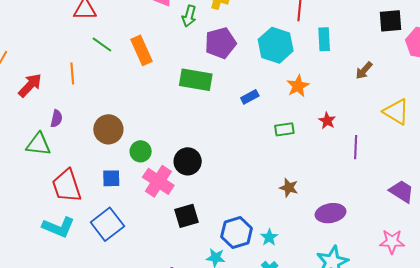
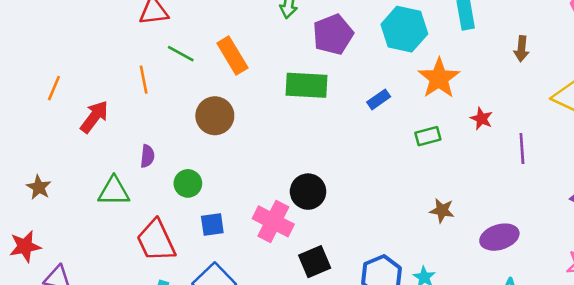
brown arrow: (364, 70) -> (522, 49), turned -30
orange line: (72, 73) -> (144, 80), moved
orange star: (298, 86) -> (439, 78), size x1.4
purple semicircle: (56, 119) -> (147, 156), moved
brown circle: (108, 129) -> (215, 116), moved
green circle: (141, 151) -> (188, 183), moved

